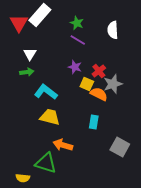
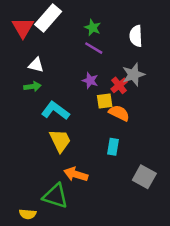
white triangle: (30, 54) -> (36, 65), turned -48
yellow square: (87, 84) -> (105, 101), turned -32
gray star: (113, 84) -> (133, 75), moved
yellow trapezoid: (50, 117) -> (60, 141), turned 50

